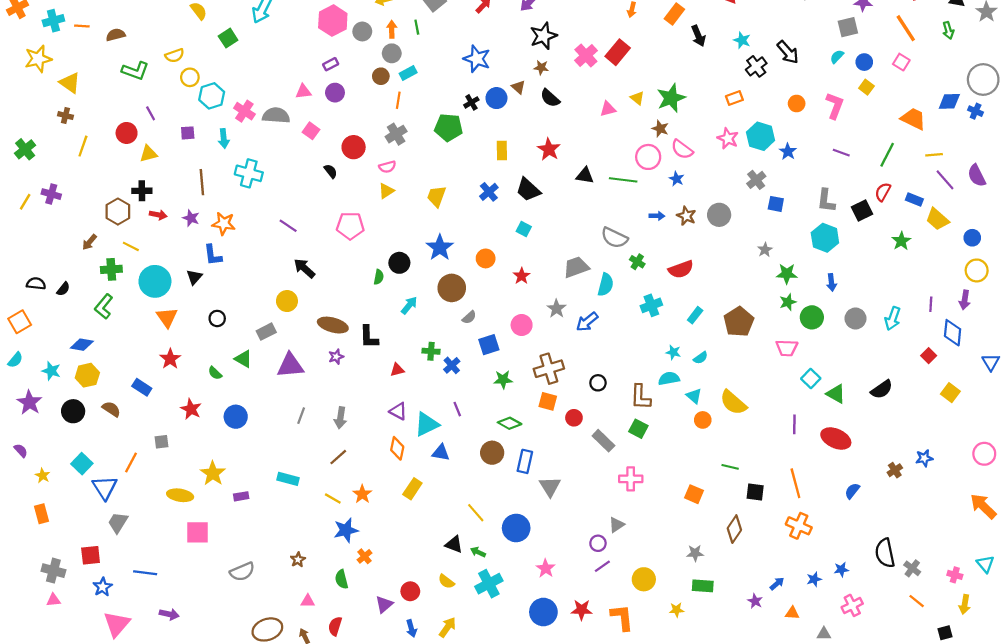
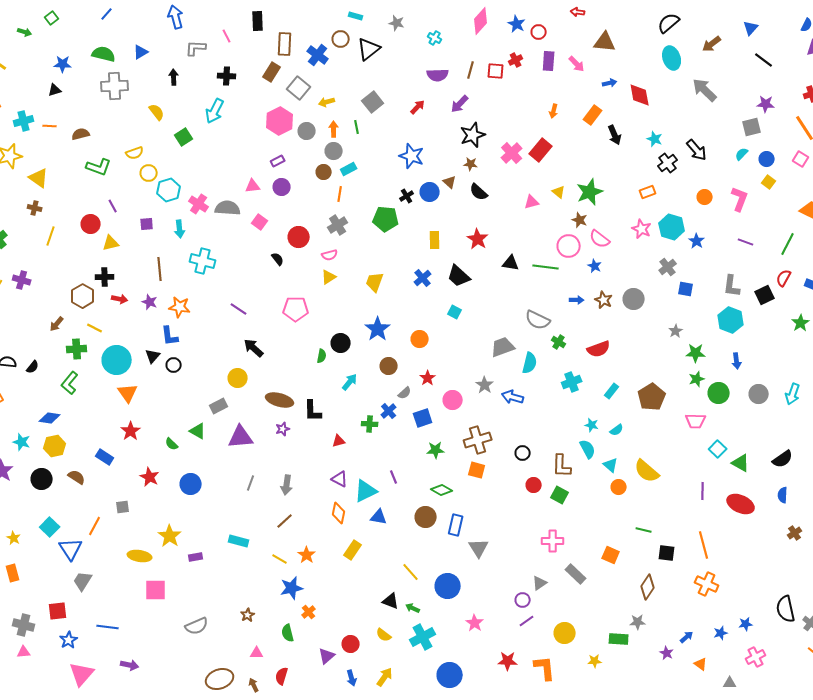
red star: (522, 276) -> (428, 378), moved
brown circle: (452, 288) -> (389, 366), size x0.7
black circle: (217, 318) -> (174, 365), moved
blue arrow: (587, 322) -> (513, 397), turned 55
blue cross: (452, 365) -> (389, 411), moved
cyan semicircle: (669, 378) -> (588, 449), turned 72
red circle: (574, 418) -> (534, 485), moved
gray rectangle: (603, 441) -> (576, 574), moved
blue semicircle: (852, 491) -> (783, 495), moved, turned -35
gray star: (695, 553) -> (638, 622), moved
blue circle: (543, 612) -> (450, 675), moved
orange triangle: (792, 613) -> (701, 664), turned 32

